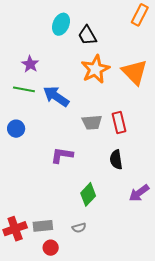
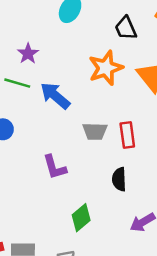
black trapezoid: (87, 35) -> (126, 28), moved
purple L-shape: (62, 155) -> (55, 167), turned -120

